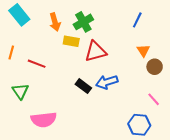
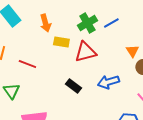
blue line: (137, 20) -> (111, 23), moved, turned 35
green cross: (83, 22) -> (87, 23), moved
blue arrow: (107, 82) -> (108, 82), moved

